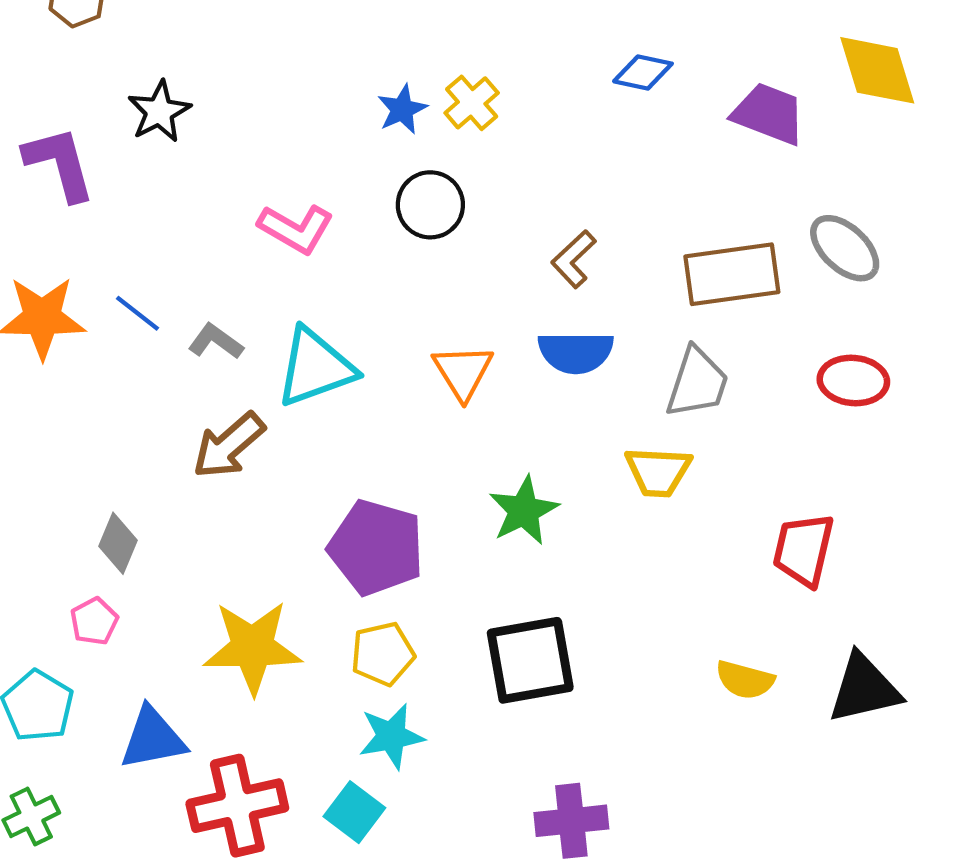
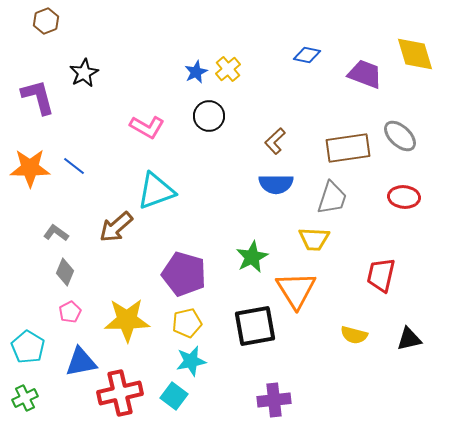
gray L-shape: (216, 341) -> (56, 233), moved
orange triangle: (463, 372) -> (296, 290), moved, size x1.4
pink pentagon: (94, 621) -> (70, 312), moved
black triangle: (864, 689) -> (409, 339), size x0.7

